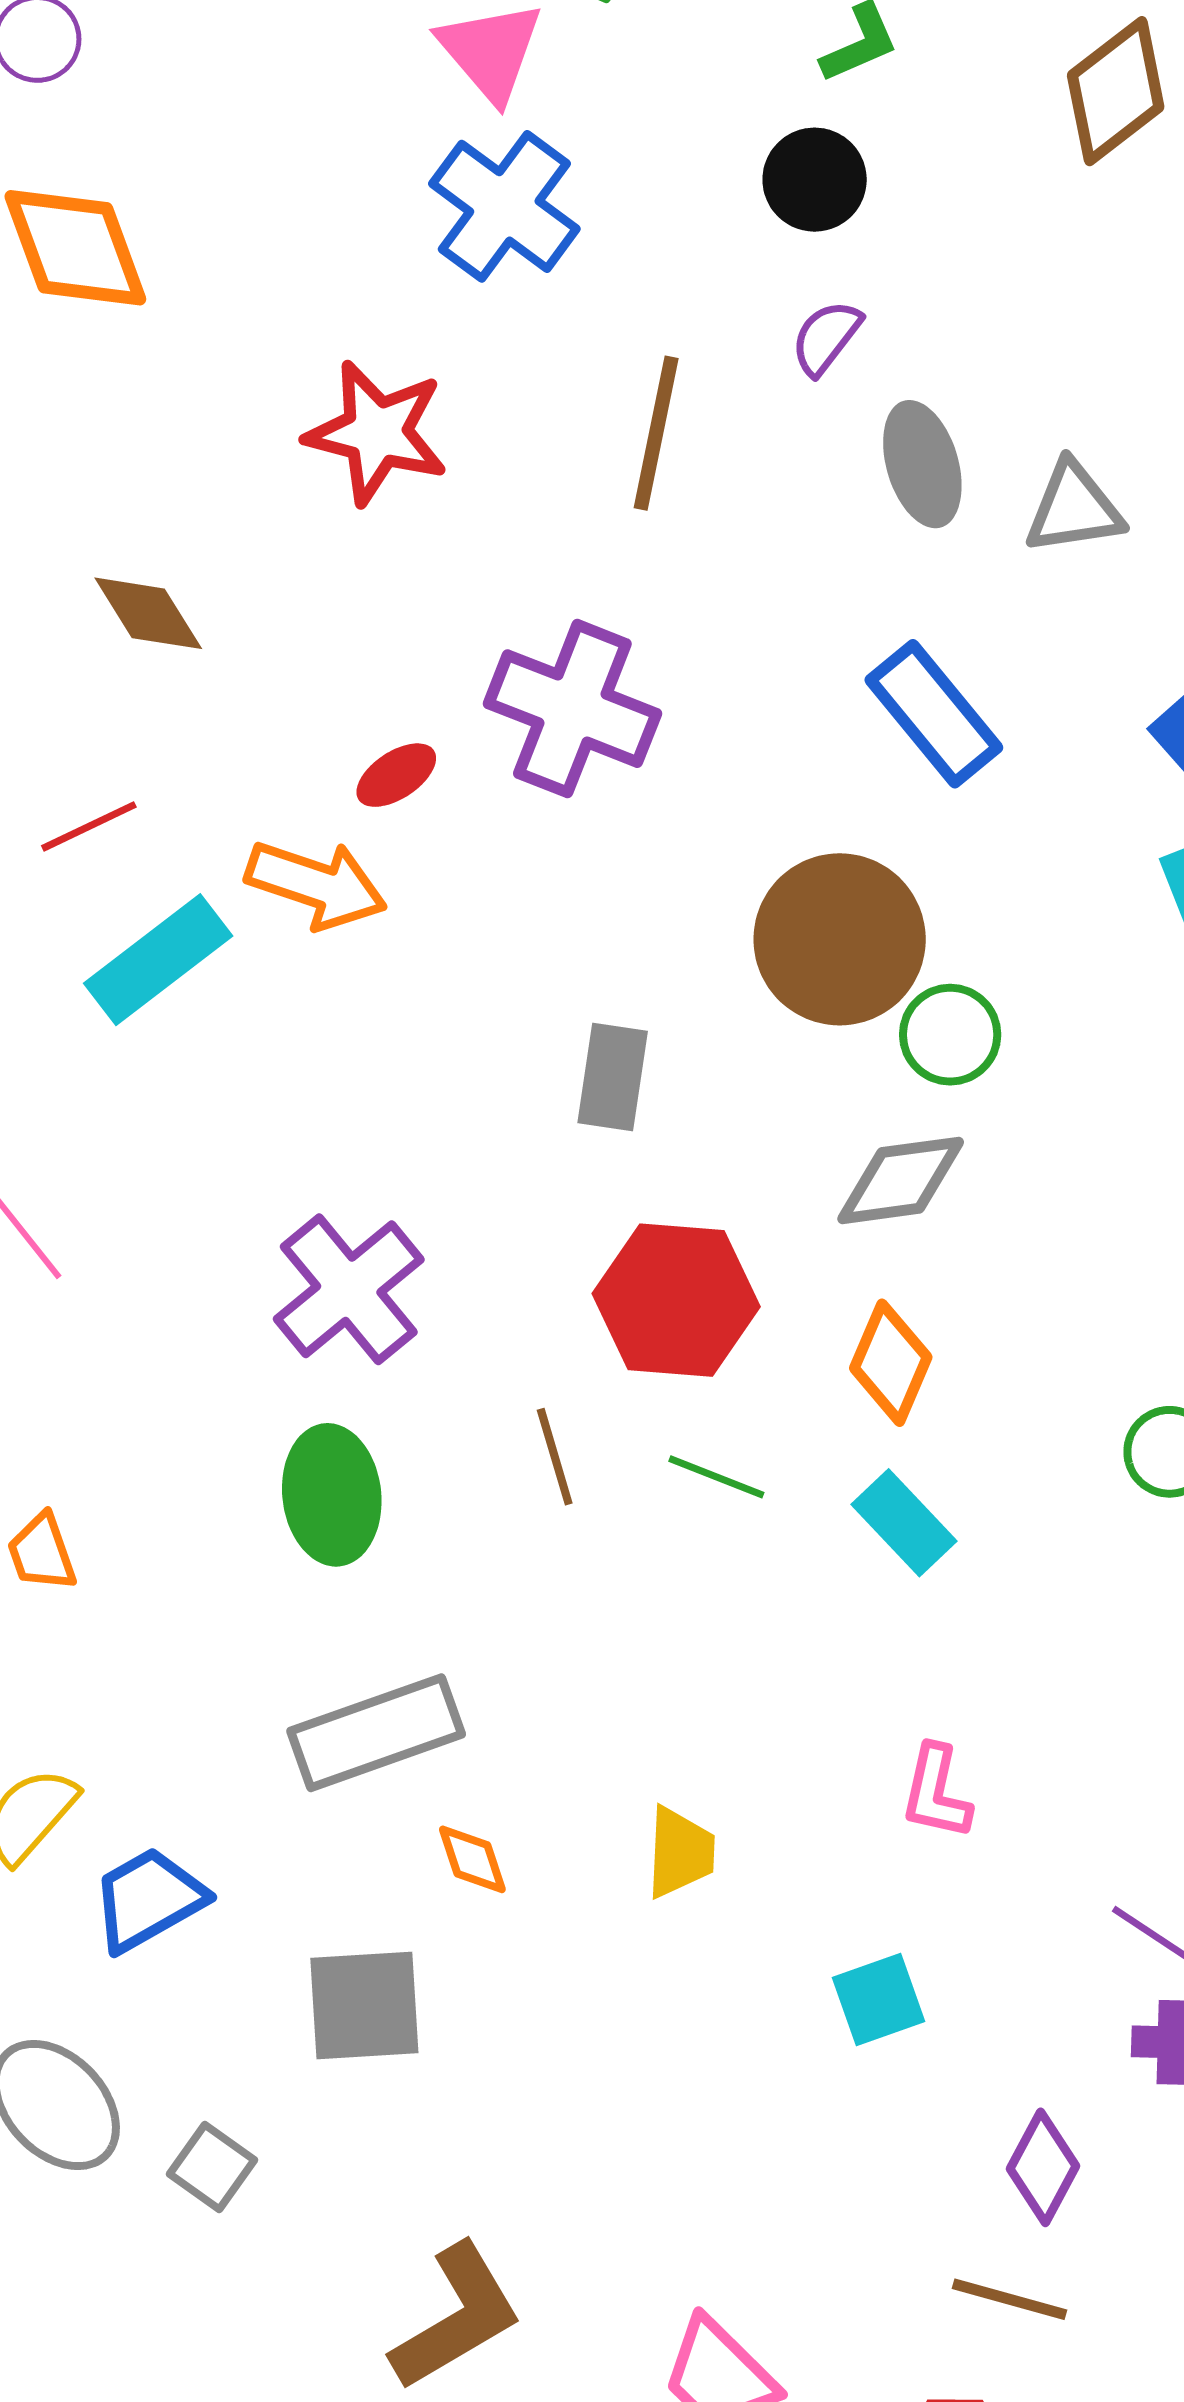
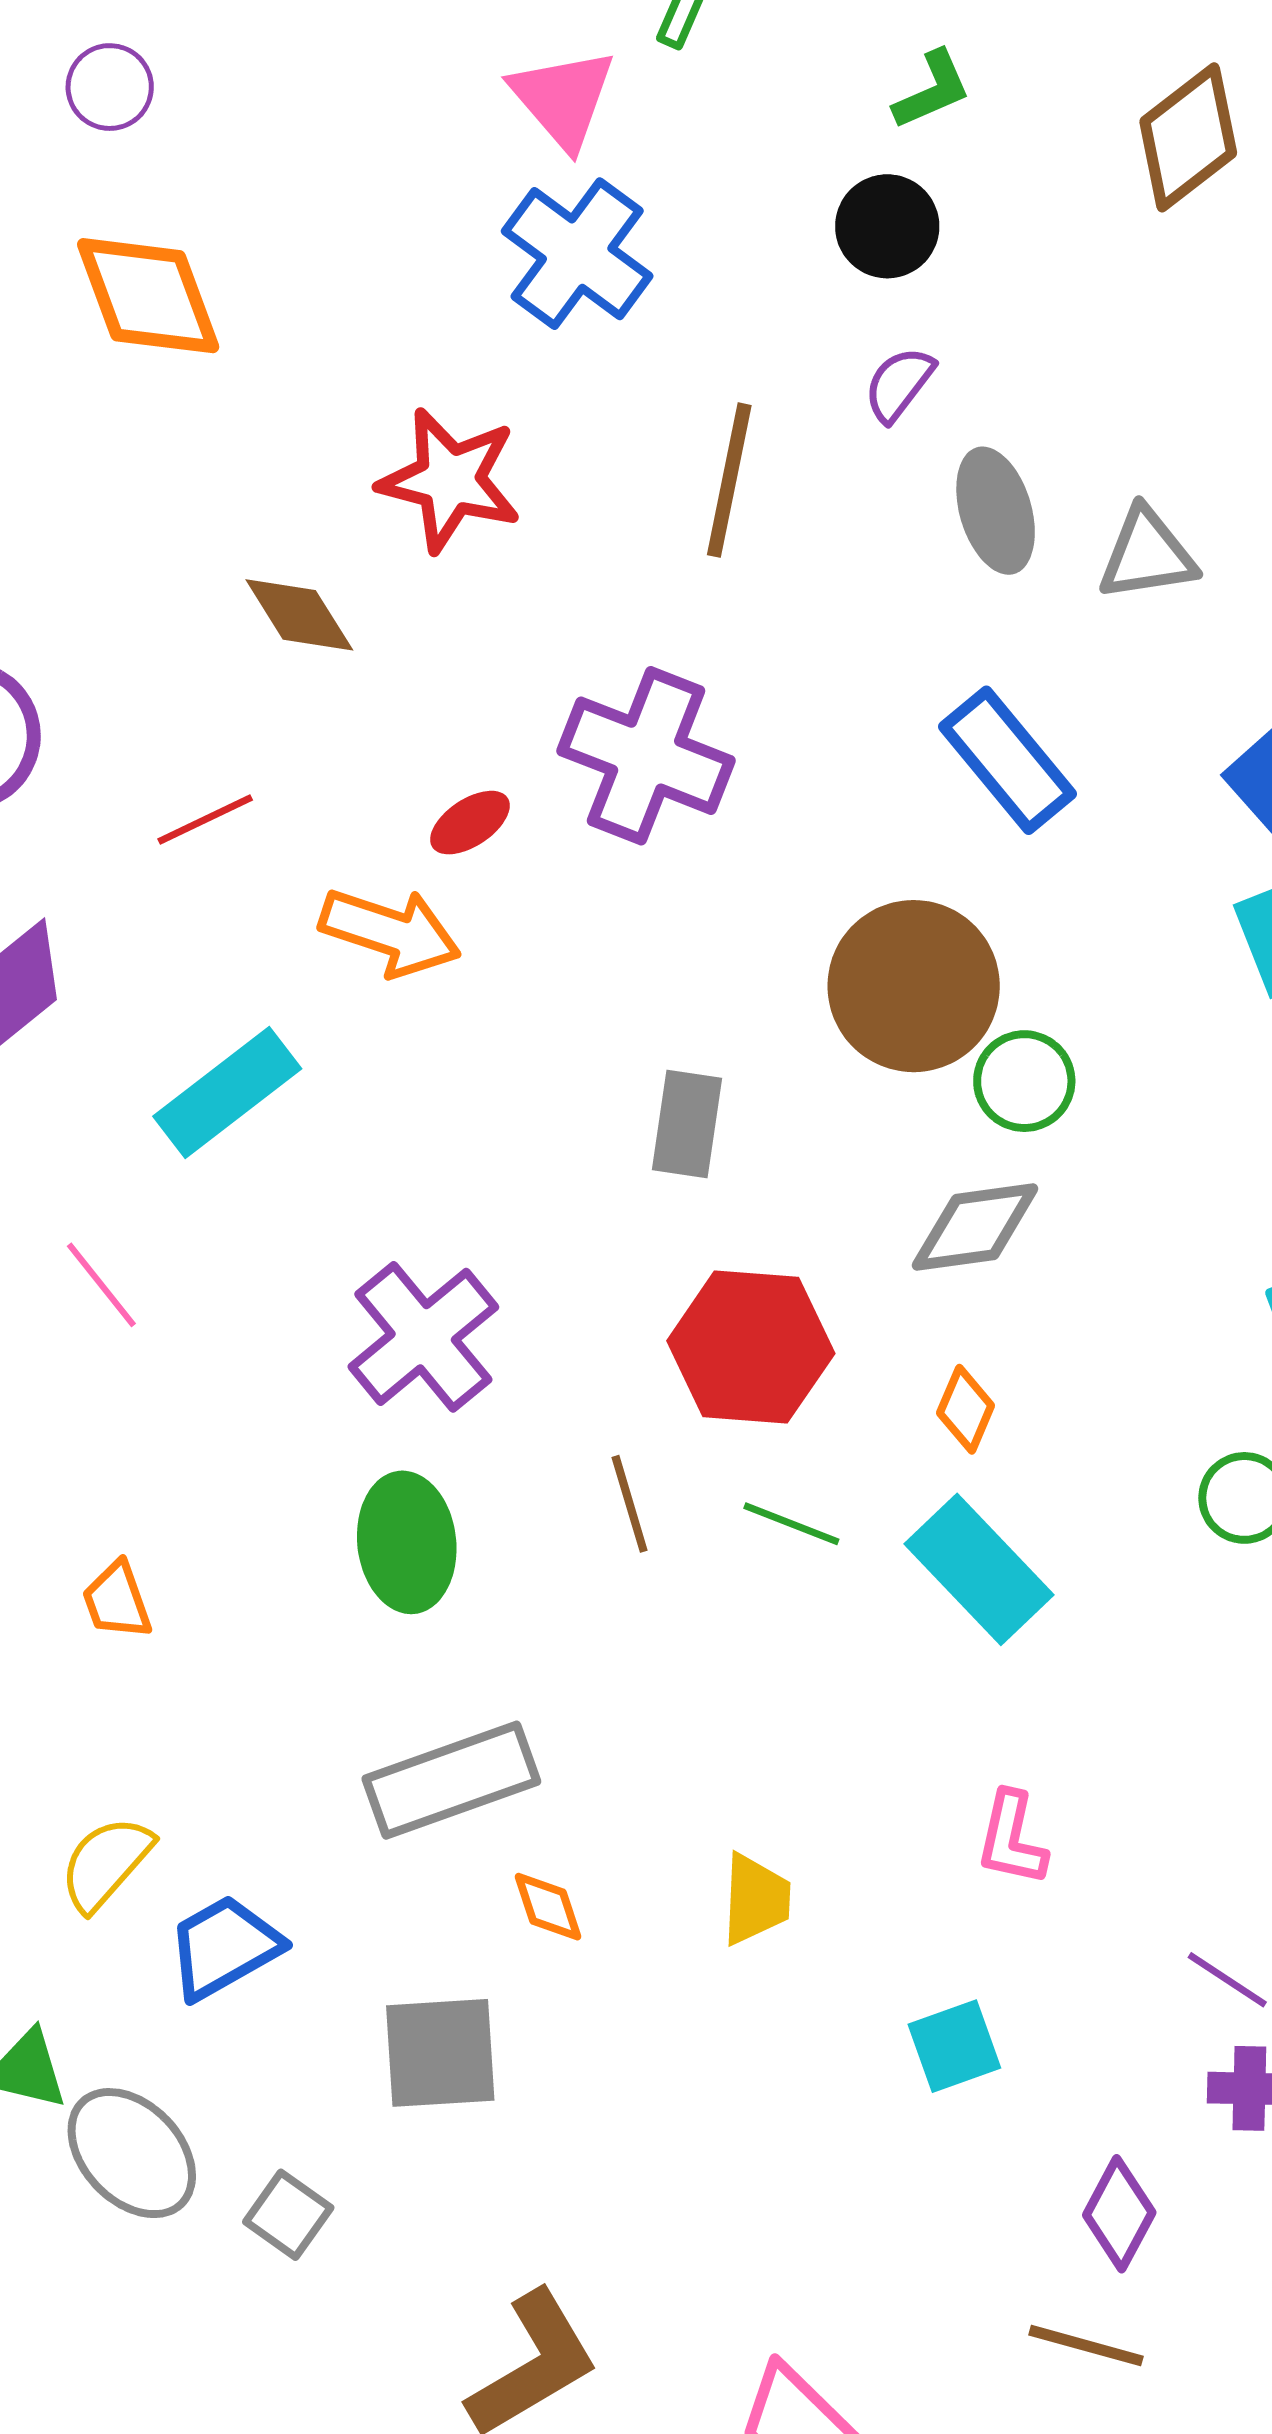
brown diamond: (148, 613) -> (299, 615), moved
red line: (89, 826) -> (205, 819), moved
cyan rectangle: (158, 960) -> (227, 1093), moved
orange diamond: (891, 1363) -> (966, 1409), size x0.7
cyan rectangle: (904, 1523) -> (979, 1569), size x1.4

